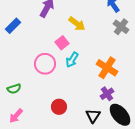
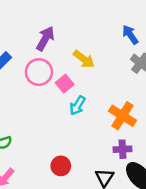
pink circle: (45, 64) -> (39, 72), moved
purple cross: (107, 94) -> (123, 149), turned 32

